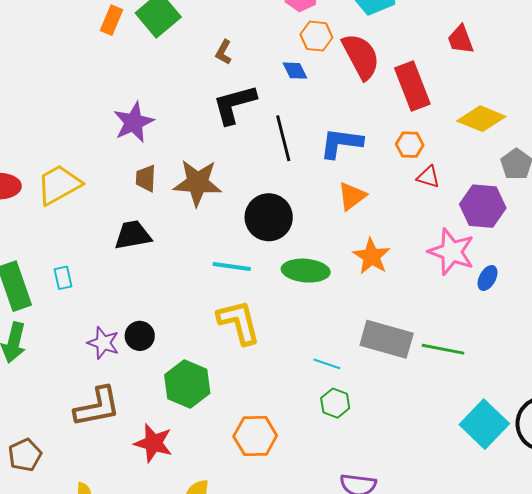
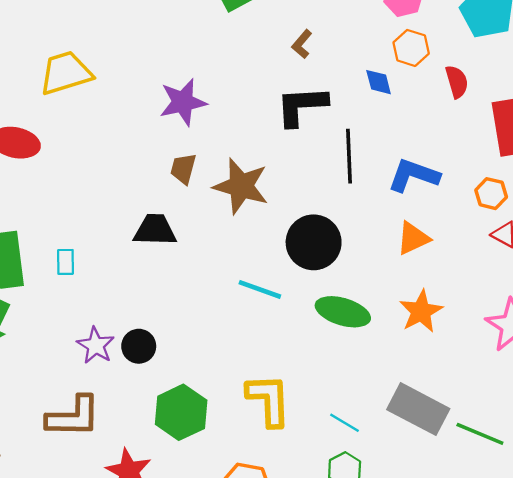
red semicircle: (361, 56) -> (457, 82), size x0.6
yellow trapezoid: (59, 185) -> (66, 73), moved
yellow L-shape: (239, 322) -> (269, 400), moved

